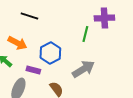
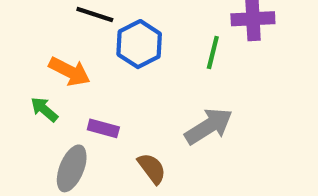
blue hexagon: (50, 53) -> (139, 44), moved

